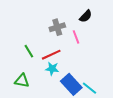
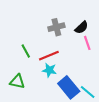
black semicircle: (86, 16) -> (82, 27), moved
pink line: (76, 37) -> (87, 43), moved

